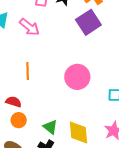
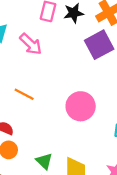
orange line: (28, 71) -> (24, 94), turned -66

